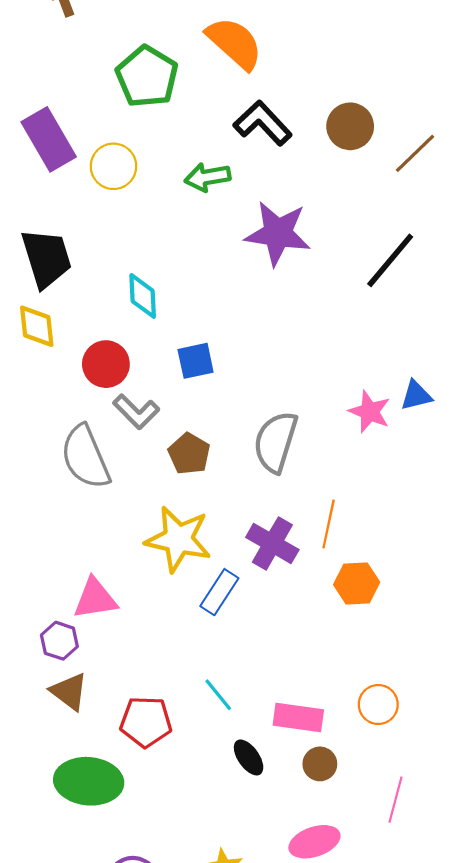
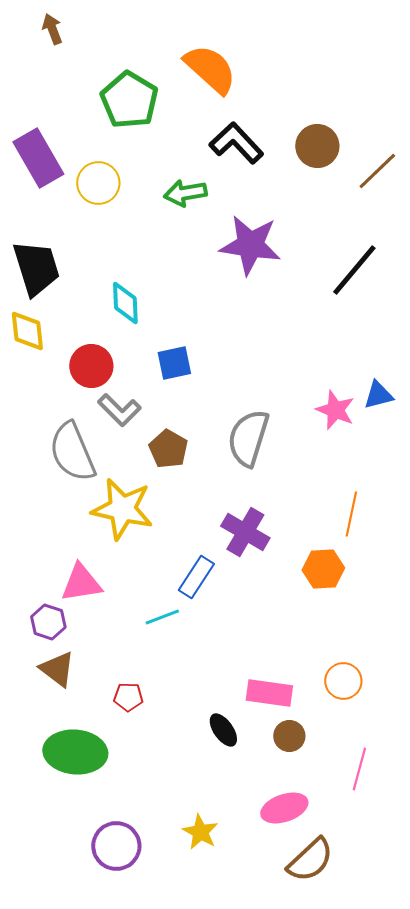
orange line: (329, 524) -> (351, 514), moved
yellow star: (178, 539) -> (122, 509), moved
cyan line: (218, 695) -> (162, 617), moved, turned -72
red pentagon: (146, 722) -> (128, 697), size x0.6

